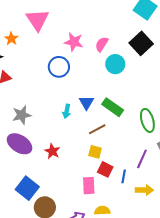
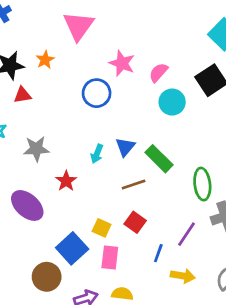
orange star: (11, 39) -> (45, 60), moved
purple ellipse: (20, 144) -> (27, 205), moved
red star: (52, 151) -> (66, 181), moved
yellow square: (95, 152) -> (102, 228), moved
red square: (105, 169) -> (135, 222), moved
blue square: (27, 188) -> (72, 248), moved

